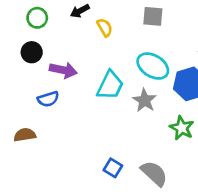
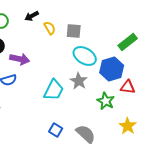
gray square: (153, 16) -> (74, 31), moved
cyan trapezoid: (110, 85) -> (54, 90), moved

